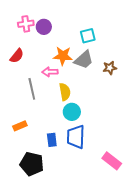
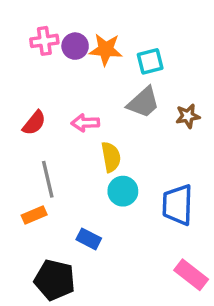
red semicircle: (17, 56) -> (34, 123), moved
orange star: (63, 56) -> (106, 49), moved
gray line: (32, 89) -> (48, 179), moved
blue trapezoid: (76, 137) -> (177, 205), moved
blue rectangle: (52, 140) -> (89, 239), turned -56

